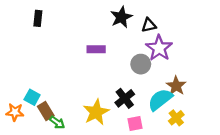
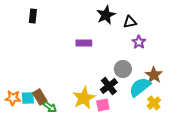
purple star: (159, 48) -> (139, 42), size x0.6
gray circle: (141, 64) -> (123, 69), moved
cyan square: (32, 97) -> (28, 98), moved, turned -32
pink square: (135, 124) -> (103, 105), moved

